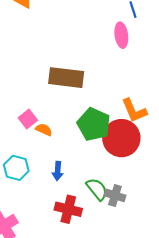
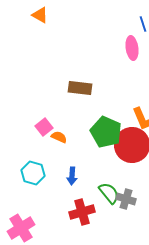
brown rectangle: (66, 78) -> (80, 88), size x0.7
red cross: (68, 209) -> (82, 212), turned -30

